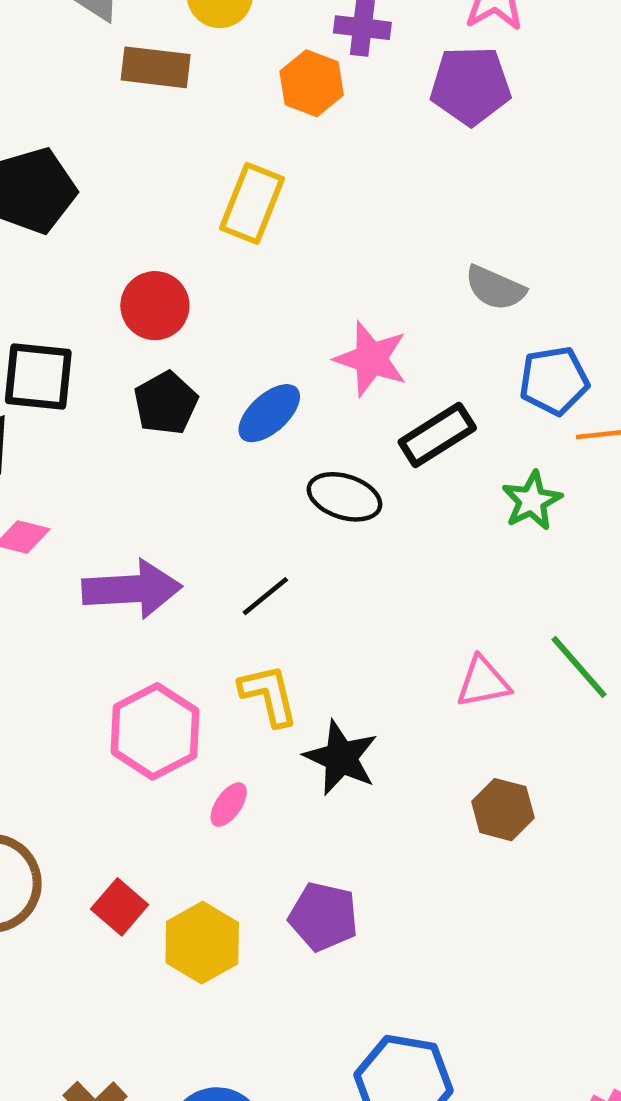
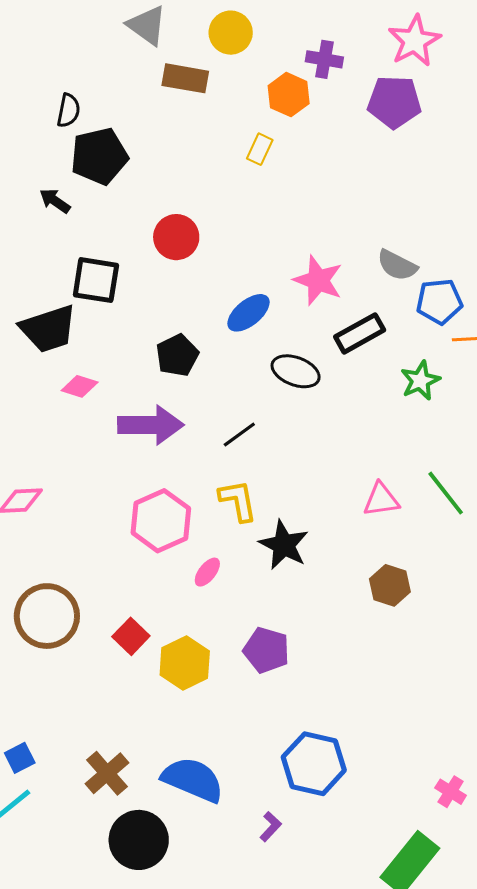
yellow rectangle: (252, 203) -> (260, 149), moved, size x0.6
gray semicircle: (495, 288) -> (397, 265), moved
black pentagon: (166, 403) -> (177, 355), moved

